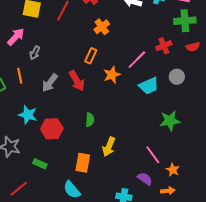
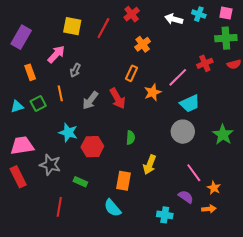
gray circle: (177, 77) -> (183, 132), moved, size x1.5
green star: (170, 121) -> (223, 135), moved, turned -30
red line: (19, 189) -> (59, 207), turned -42

